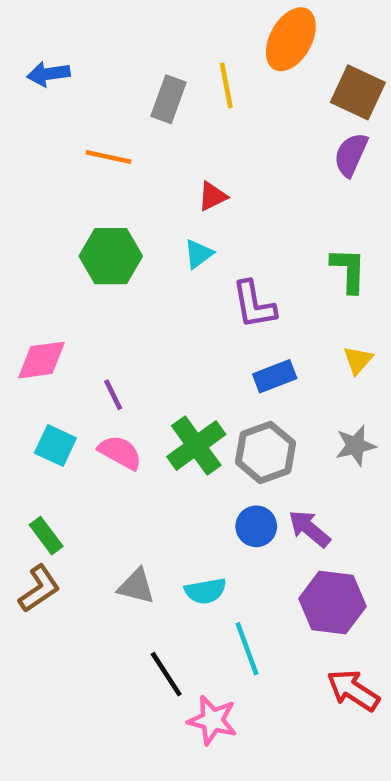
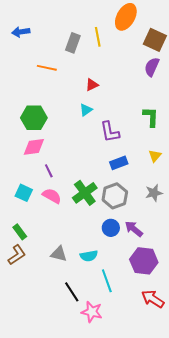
green hexagon: (111, 256) -> (34, 118), moved
pink diamond: (42, 360) -> (34, 147), moved

